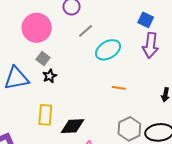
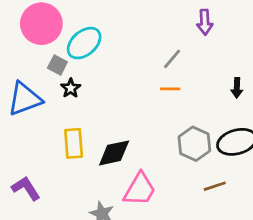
gray line: (86, 31) -> (172, 59), moved
purple arrow: (151, 45) -> (205, 22), size x0.7
cyan ellipse: (108, 50) -> (84, 43), moved

